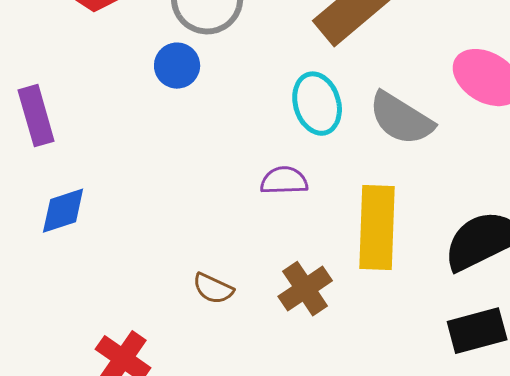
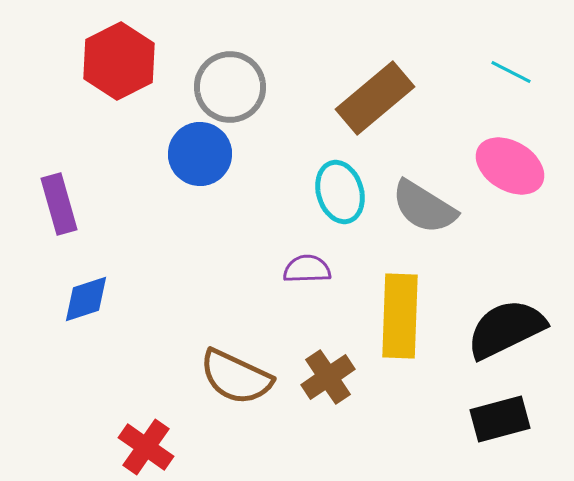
blue circle: (177, 66) -> (200, 154), size x1.4
brown semicircle: (213, 289) -> (236, 377), size x1.8

